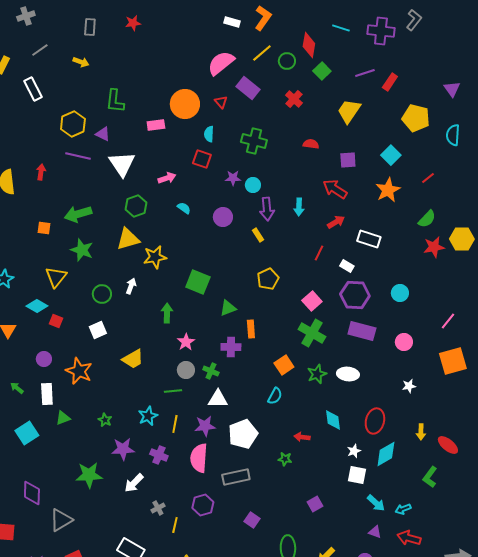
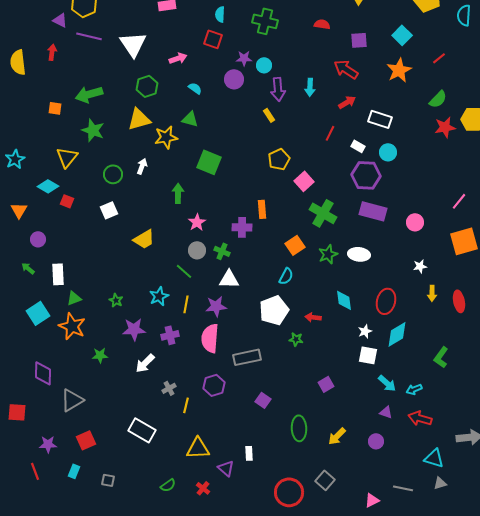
purple triangle: (103, 134) -> (60, 20), moved
purple circle: (223, 217) -> (234, 79), moved
cyan circle: (400, 293) -> (388, 152), moved
pink square: (312, 301) -> (304, 181), moved
green triangle: (228, 308) -> (190, 119), moved, turned 36
purple circle: (44, 359) -> (38, 239), moved
orange star: (79, 371) -> (72, 326), moved
green line: (173, 391) -> (184, 271), turned 48
yellow arrow: (421, 432) -> (432, 293), moved
white pentagon: (243, 434) -> (274, 310), moved
red ellipse: (448, 445) -> (459, 301), moved, turned 40
purple cross: (159, 455) -> (170, 335), turned -36
green star: (89, 475) -> (100, 355), size x0.6

